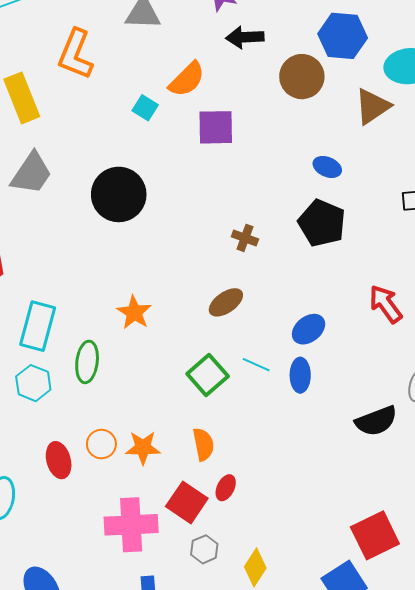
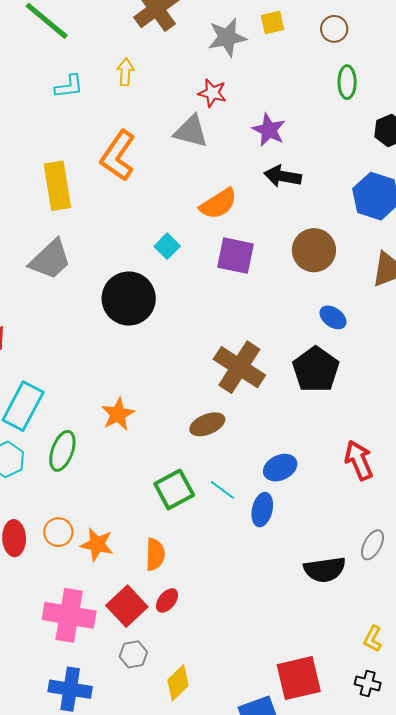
brown circle: (302, 77) -> (314, 250), moved
cyan square: (145, 108) -> (167, 246), moved
brown cross: (245, 238) -> (239, 367), size x2.0

